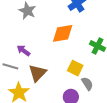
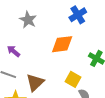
purple arrow: (23, 51) -> (13, 51), moved

